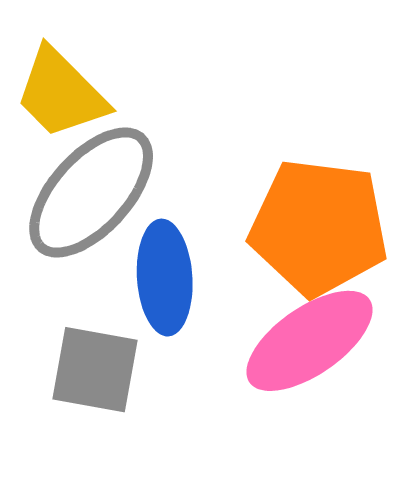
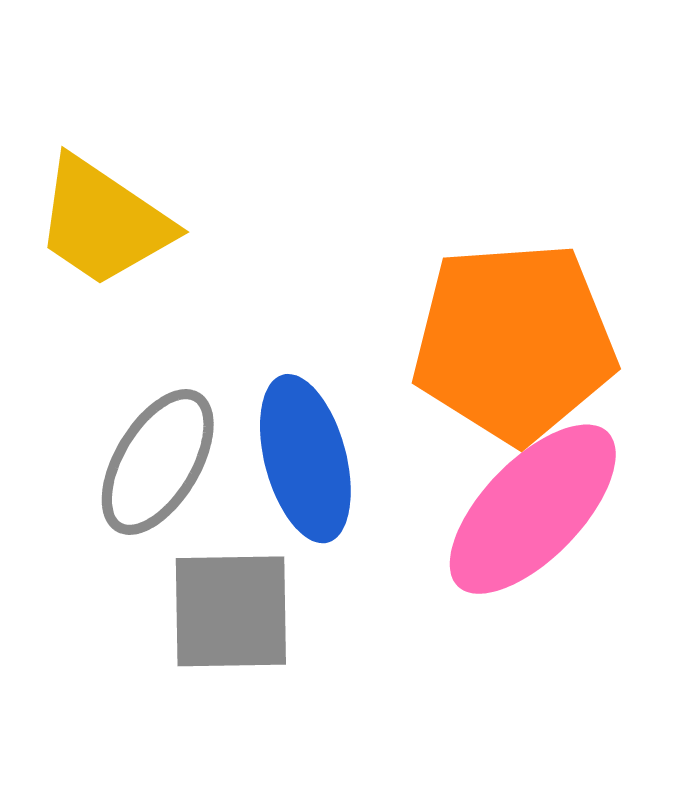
gray ellipse: (91, 193) -> (158, 462), moved, size x0.7

